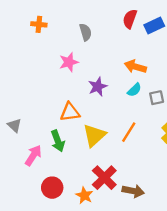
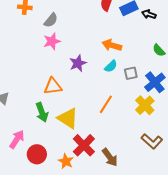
gray semicircle: (85, 32) -> (51, 20), moved, turned 56
yellow triangle: (94, 135) -> (68, 118), moved, turned -45
pink arrow: (33, 155) -> (17, 139), moved
brown arrow: (133, 191) -> (110, 157), turned 42

